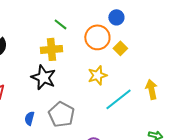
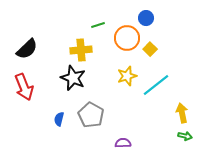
green line: (60, 24) -> (98, 25), moved, turned -56
yellow arrow: (151, 89) -> (182, 113), moved
cyan line: (118, 99) -> (156, 85), moved

